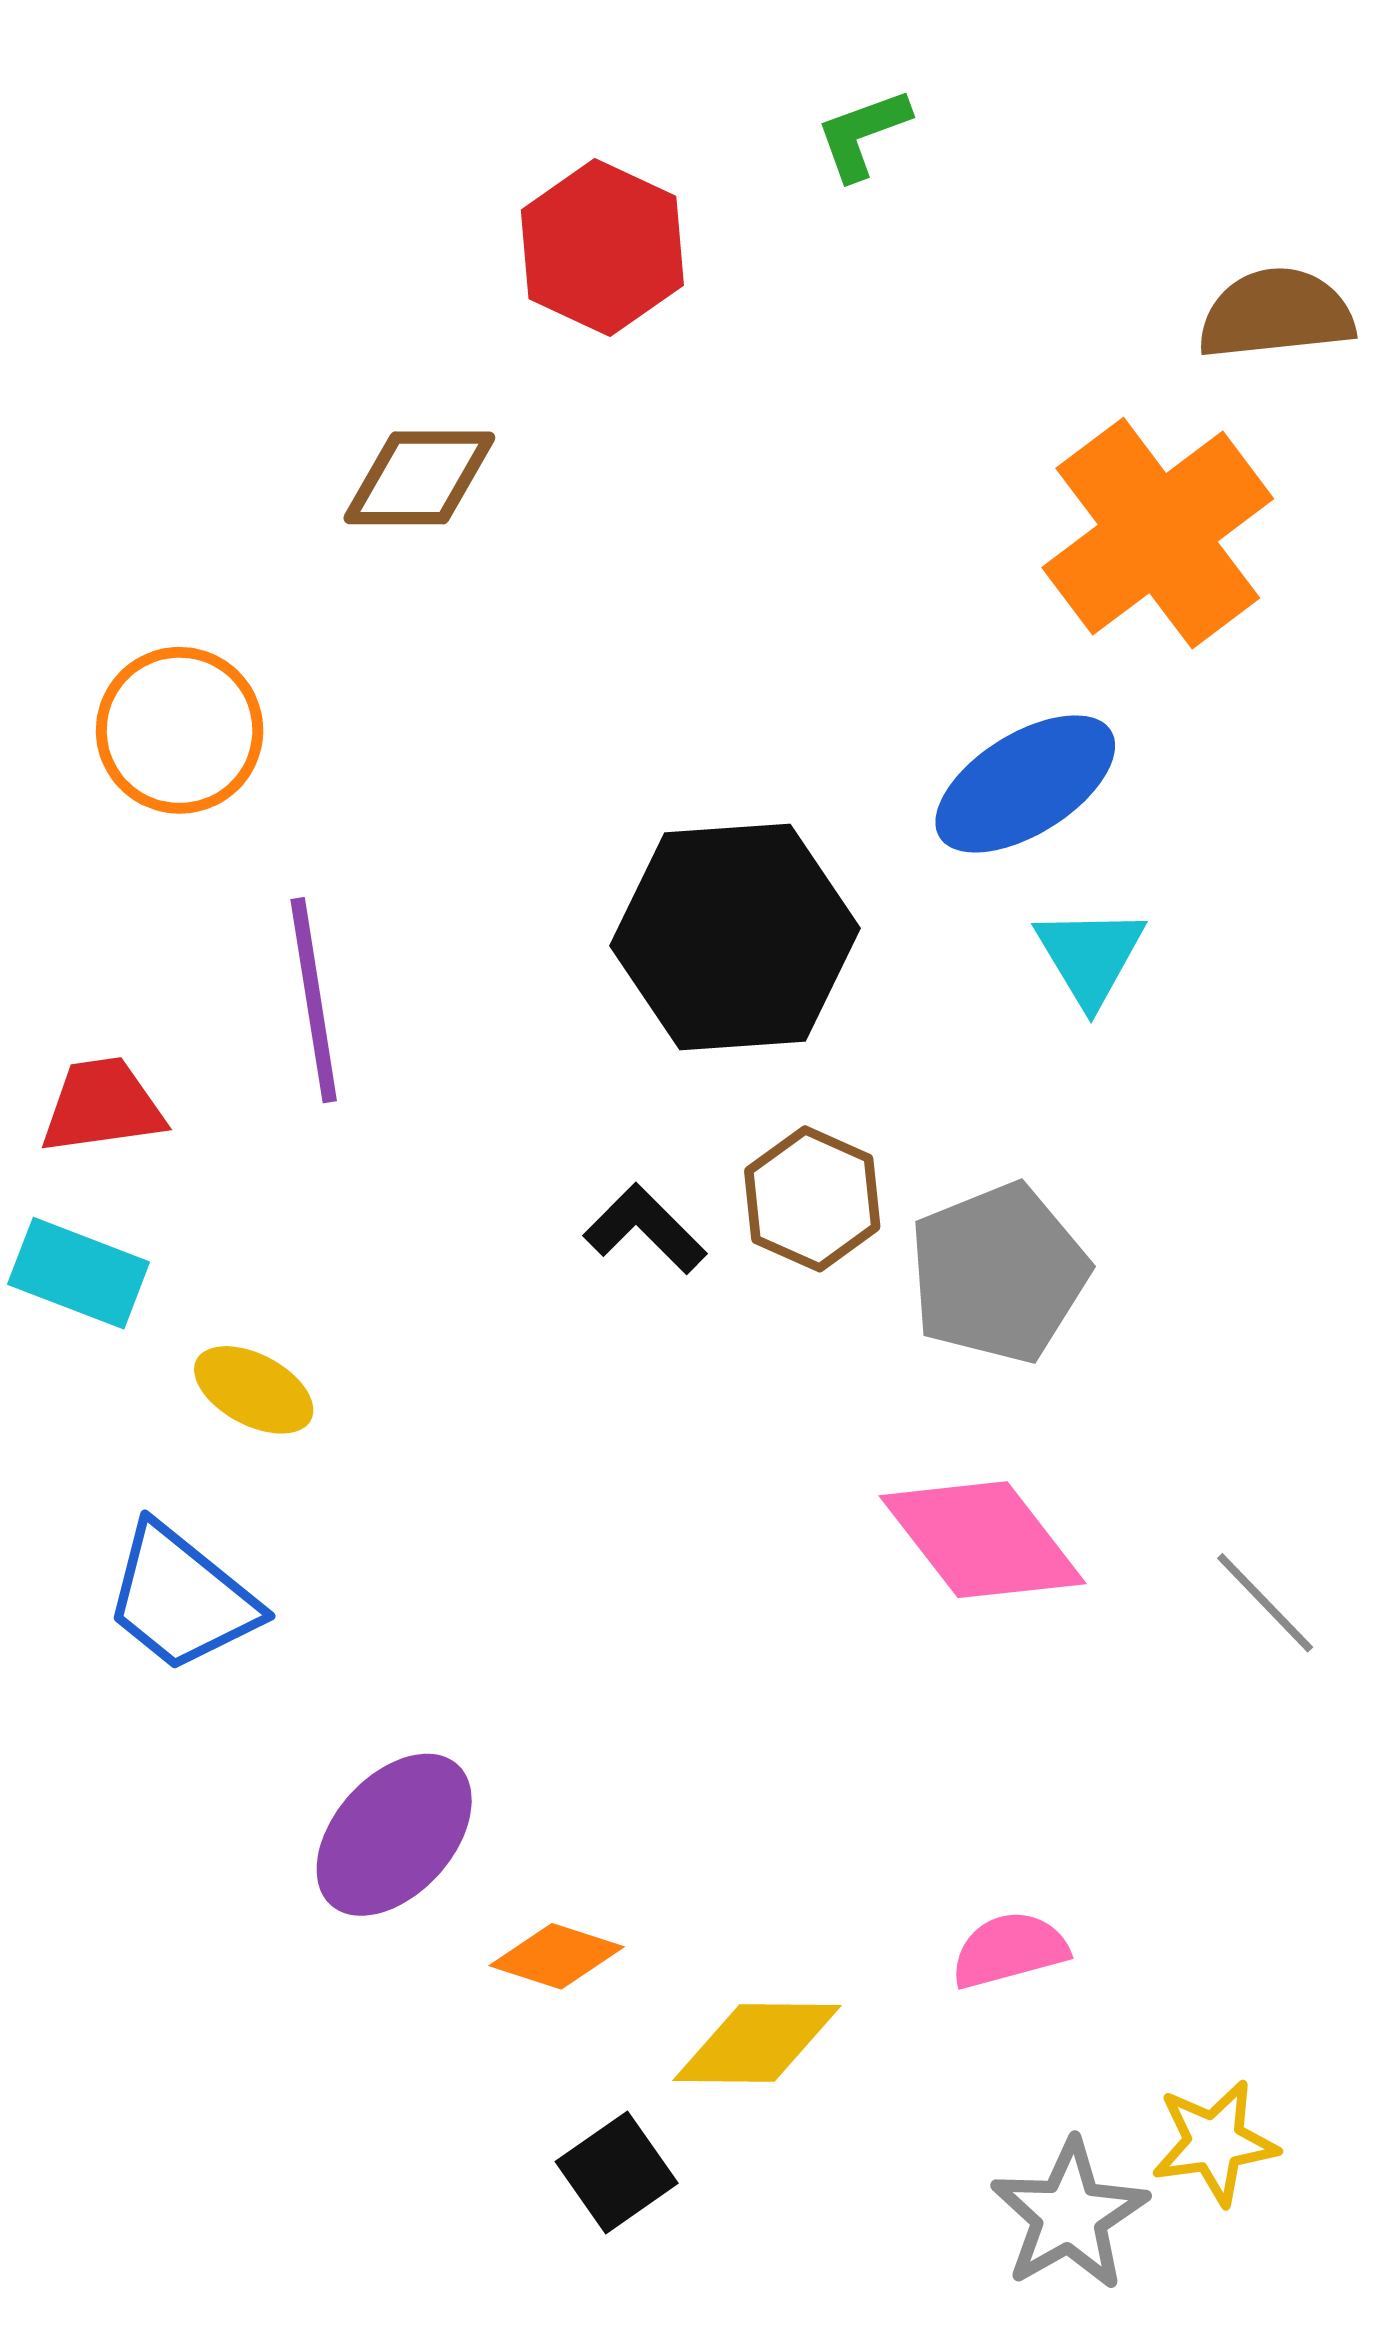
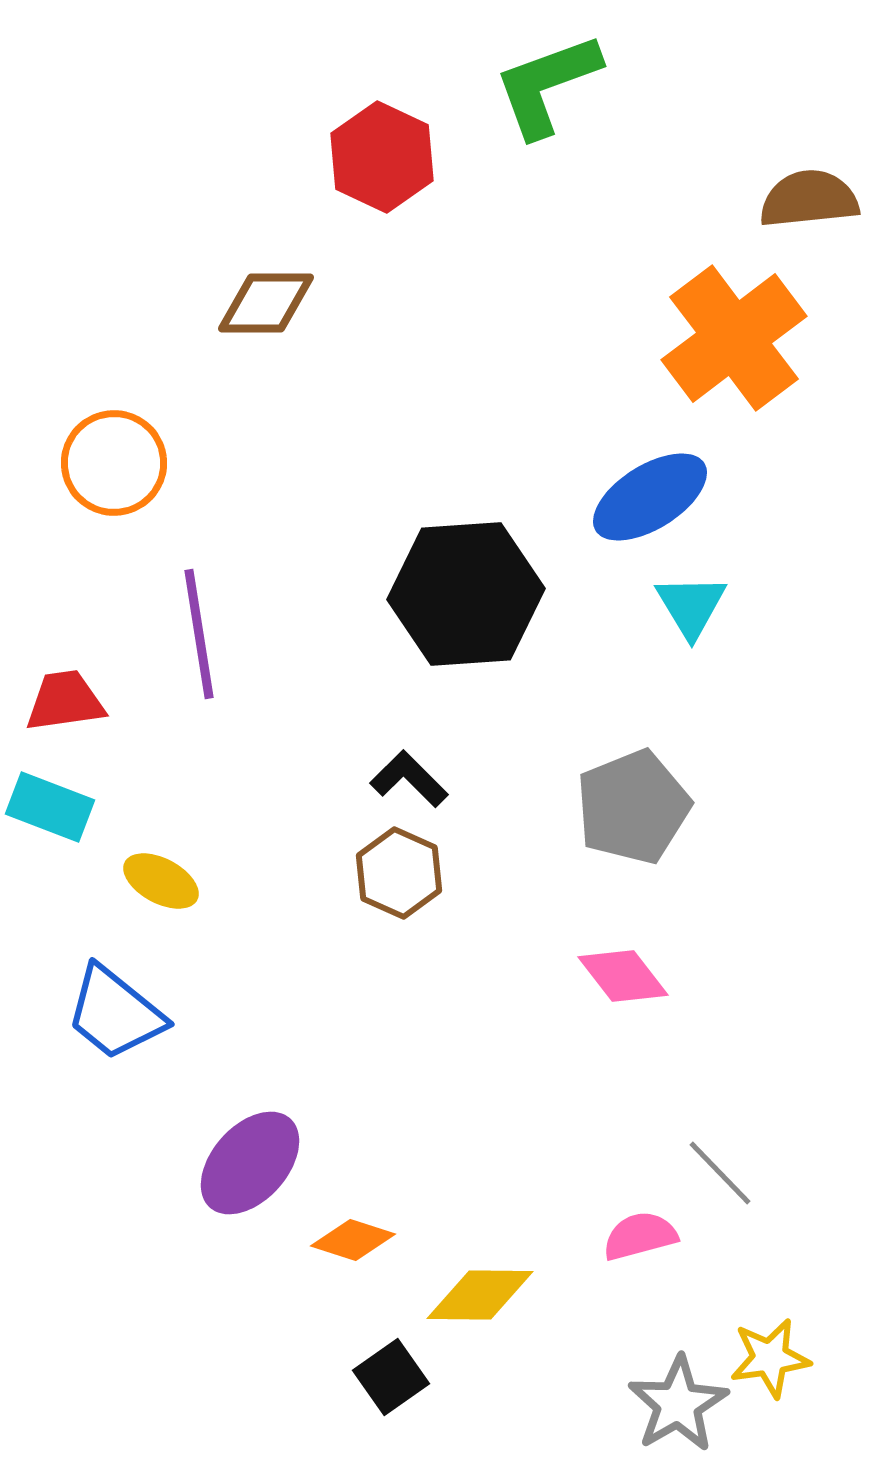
green L-shape: (863, 134) -> (547, 85), size x1.8
brown hexagon: (812, 1199) -> (399, 873), moved
pink diamond: (983, 1540) -> (623, 976), size x0.7
gray line: (1265, 1603) -> (720, 1173), moved

